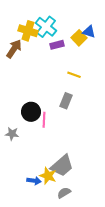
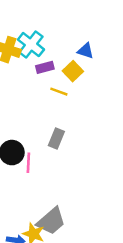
yellow square: (79, 38) -> (73, 71), moved
yellow line: (74, 75) -> (59, 92), moved

